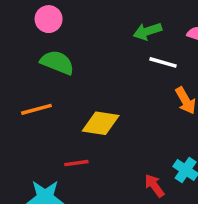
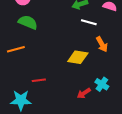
yellow diamond: (101, 123) -> (78, 57), moved
red arrow: (154, 186) -> (84, 93), turned -88

